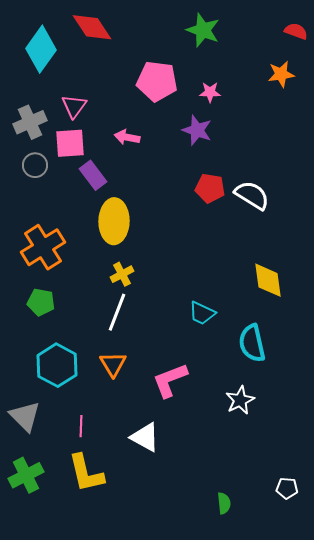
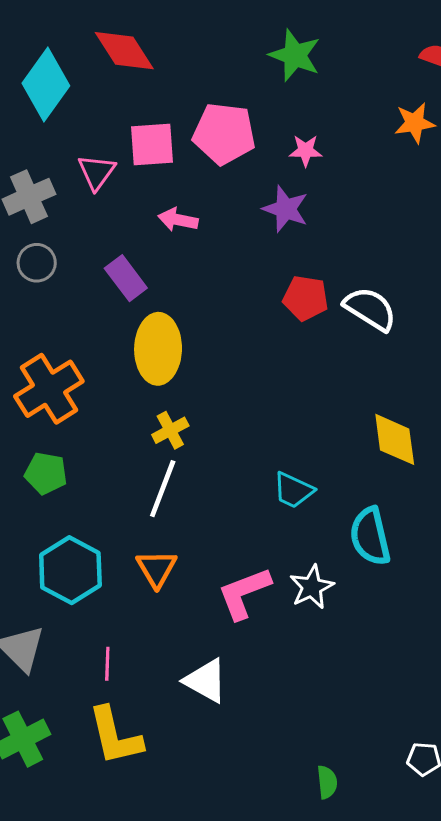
pink square: (70, 143) -> (152, 144), moved
white star: (240, 400) -> (312, 587), moved

